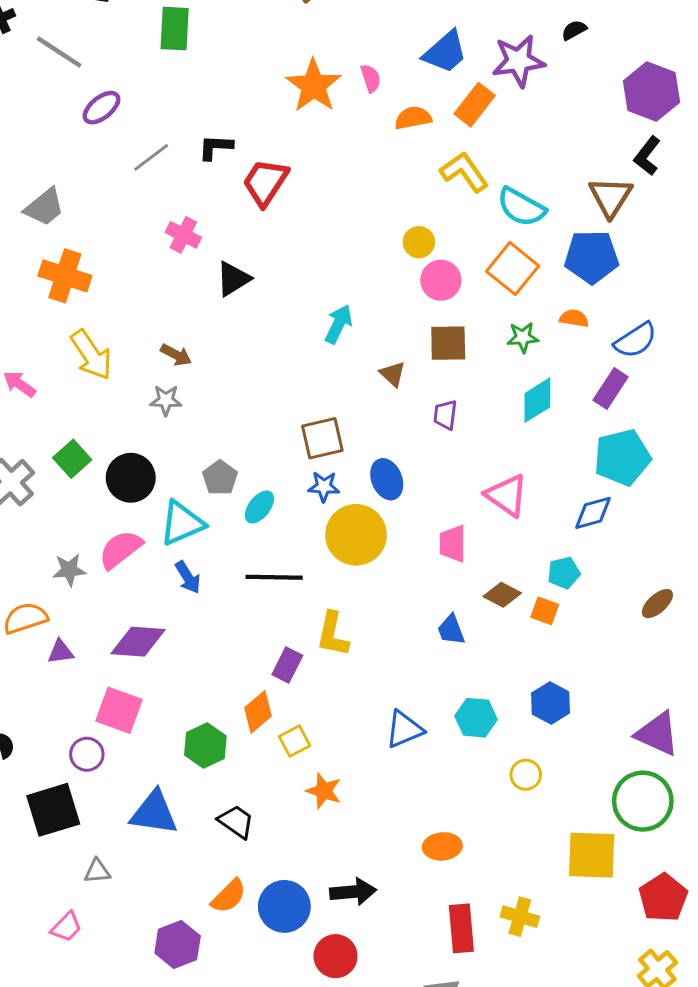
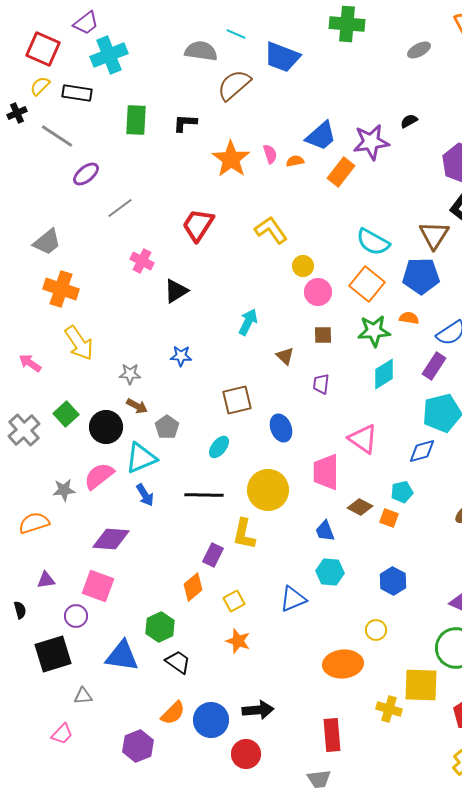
orange semicircle: (413, 118) -> (295, 161), moved, size x0.7
black L-shape: (216, 147) -> (185, 123), moved
yellow L-shape: (464, 172) -> (271, 230), moved
green star: (523, 337) -> (374, 331), size x1.5
brown square: (448, 343) -> (323, 335), size x0.7
brown arrow: (176, 355) -> (137, 406), moved
blue star: (324, 487) -> (181, 356), moved
cyan ellipse: (259, 507) -> (219, 447), moved
yellow circle: (356, 535) -> (268, 490), moved
pink trapezoid: (453, 544) -> (326, 472), size x1.4
purple triangle: (60, 652) -> (46, 580), moved
cyan hexagon: (476, 718) -> (330, 572), moved
yellow square: (295, 741) -> (234, 601), moved
green hexagon: (205, 745) -> (160, 627), moved
orange ellipse: (442, 846) -> (343, 664), moved, size x1.5
yellow cross: (520, 917) -> (389, 709), moved

